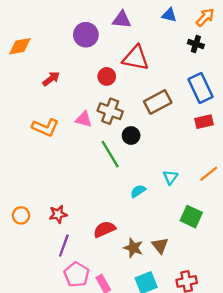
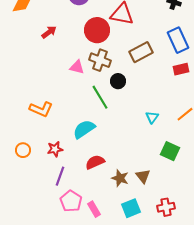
red circle: (107, 76) -> (97, 30), size x1.6
orange L-shape: (45, 127) -> (41, 109), moved
cyan semicircle: (138, 191) -> (84, 129), moved, size x1.6

